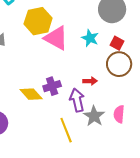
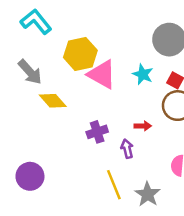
yellow diamond: (31, 94) -> (53, 101), moved
purple arrow: (77, 100) -> (127, 149), size x0.7
gray star: (94, 116) -> (148, 194), moved

